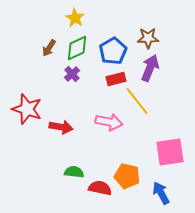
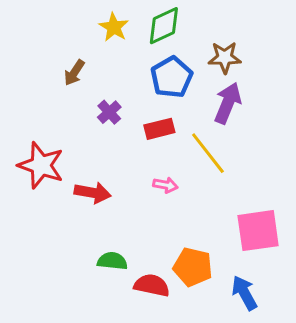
green diamond: (77, 48) -> (164, 26), moved
red rectangle: (116, 79) -> (159, 129), moved
pink arrow: (109, 122) -> (165, 185), size x0.6

